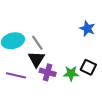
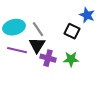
black square: (88, 67) -> (72, 31), moved
purple line: (16, 75) -> (17, 50), moved

